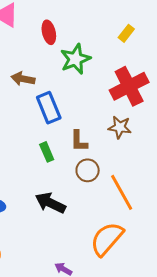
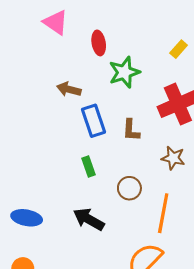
brown star: (120, 127) -> (173, 158), moved
brown L-shape: (79, 141) -> (131, 130), moved
orange line: (122, 192) -> (163, 213), turned 36

